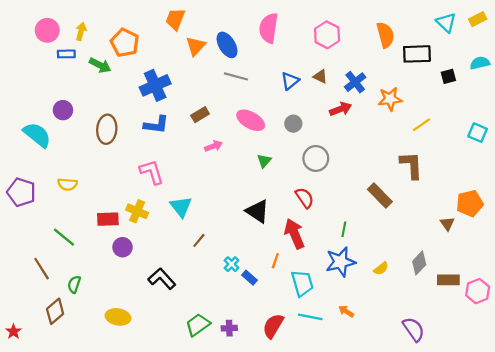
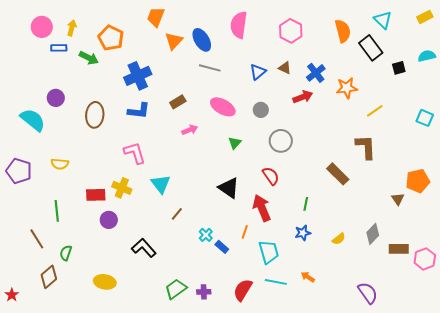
cyan triangle: (446, 22) -> (383, 20), moved
black rectangle: (417, 54) -> (371, 48), turned 55
green line: (64, 237) -> (57, 211), turned 45
blue star: (341, 262) -> (303, 233), size x0.6

